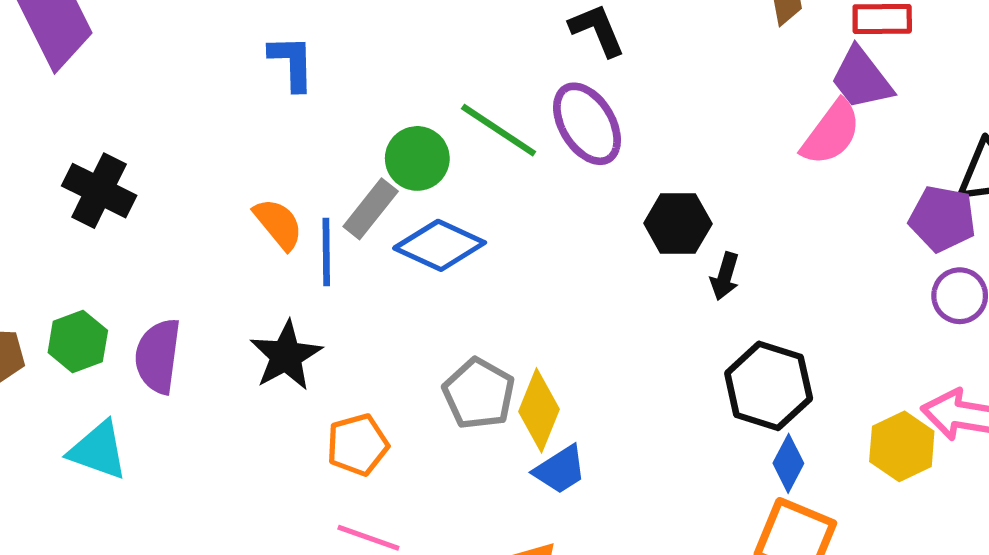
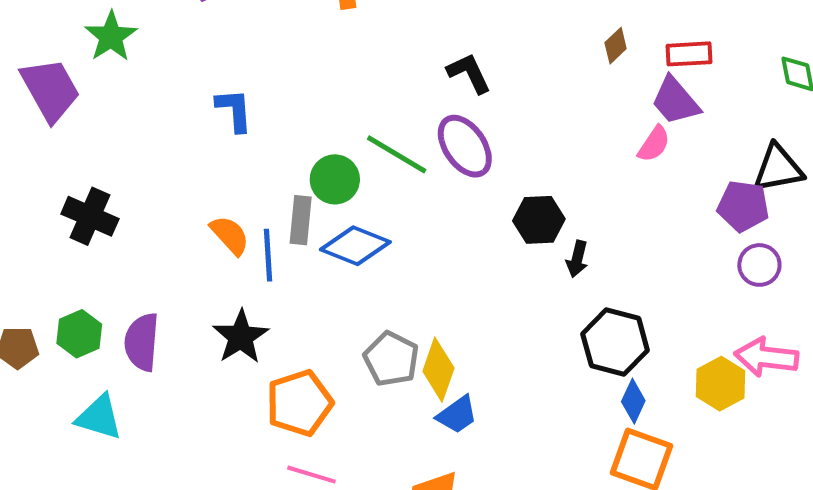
pink semicircle: (831, 133) -> (654, 144), size x0.7
gray rectangle: (371, 209) -> (301, 220), turned -30
orange pentagon: (358, 445) -> (299, 403), size x1.4

